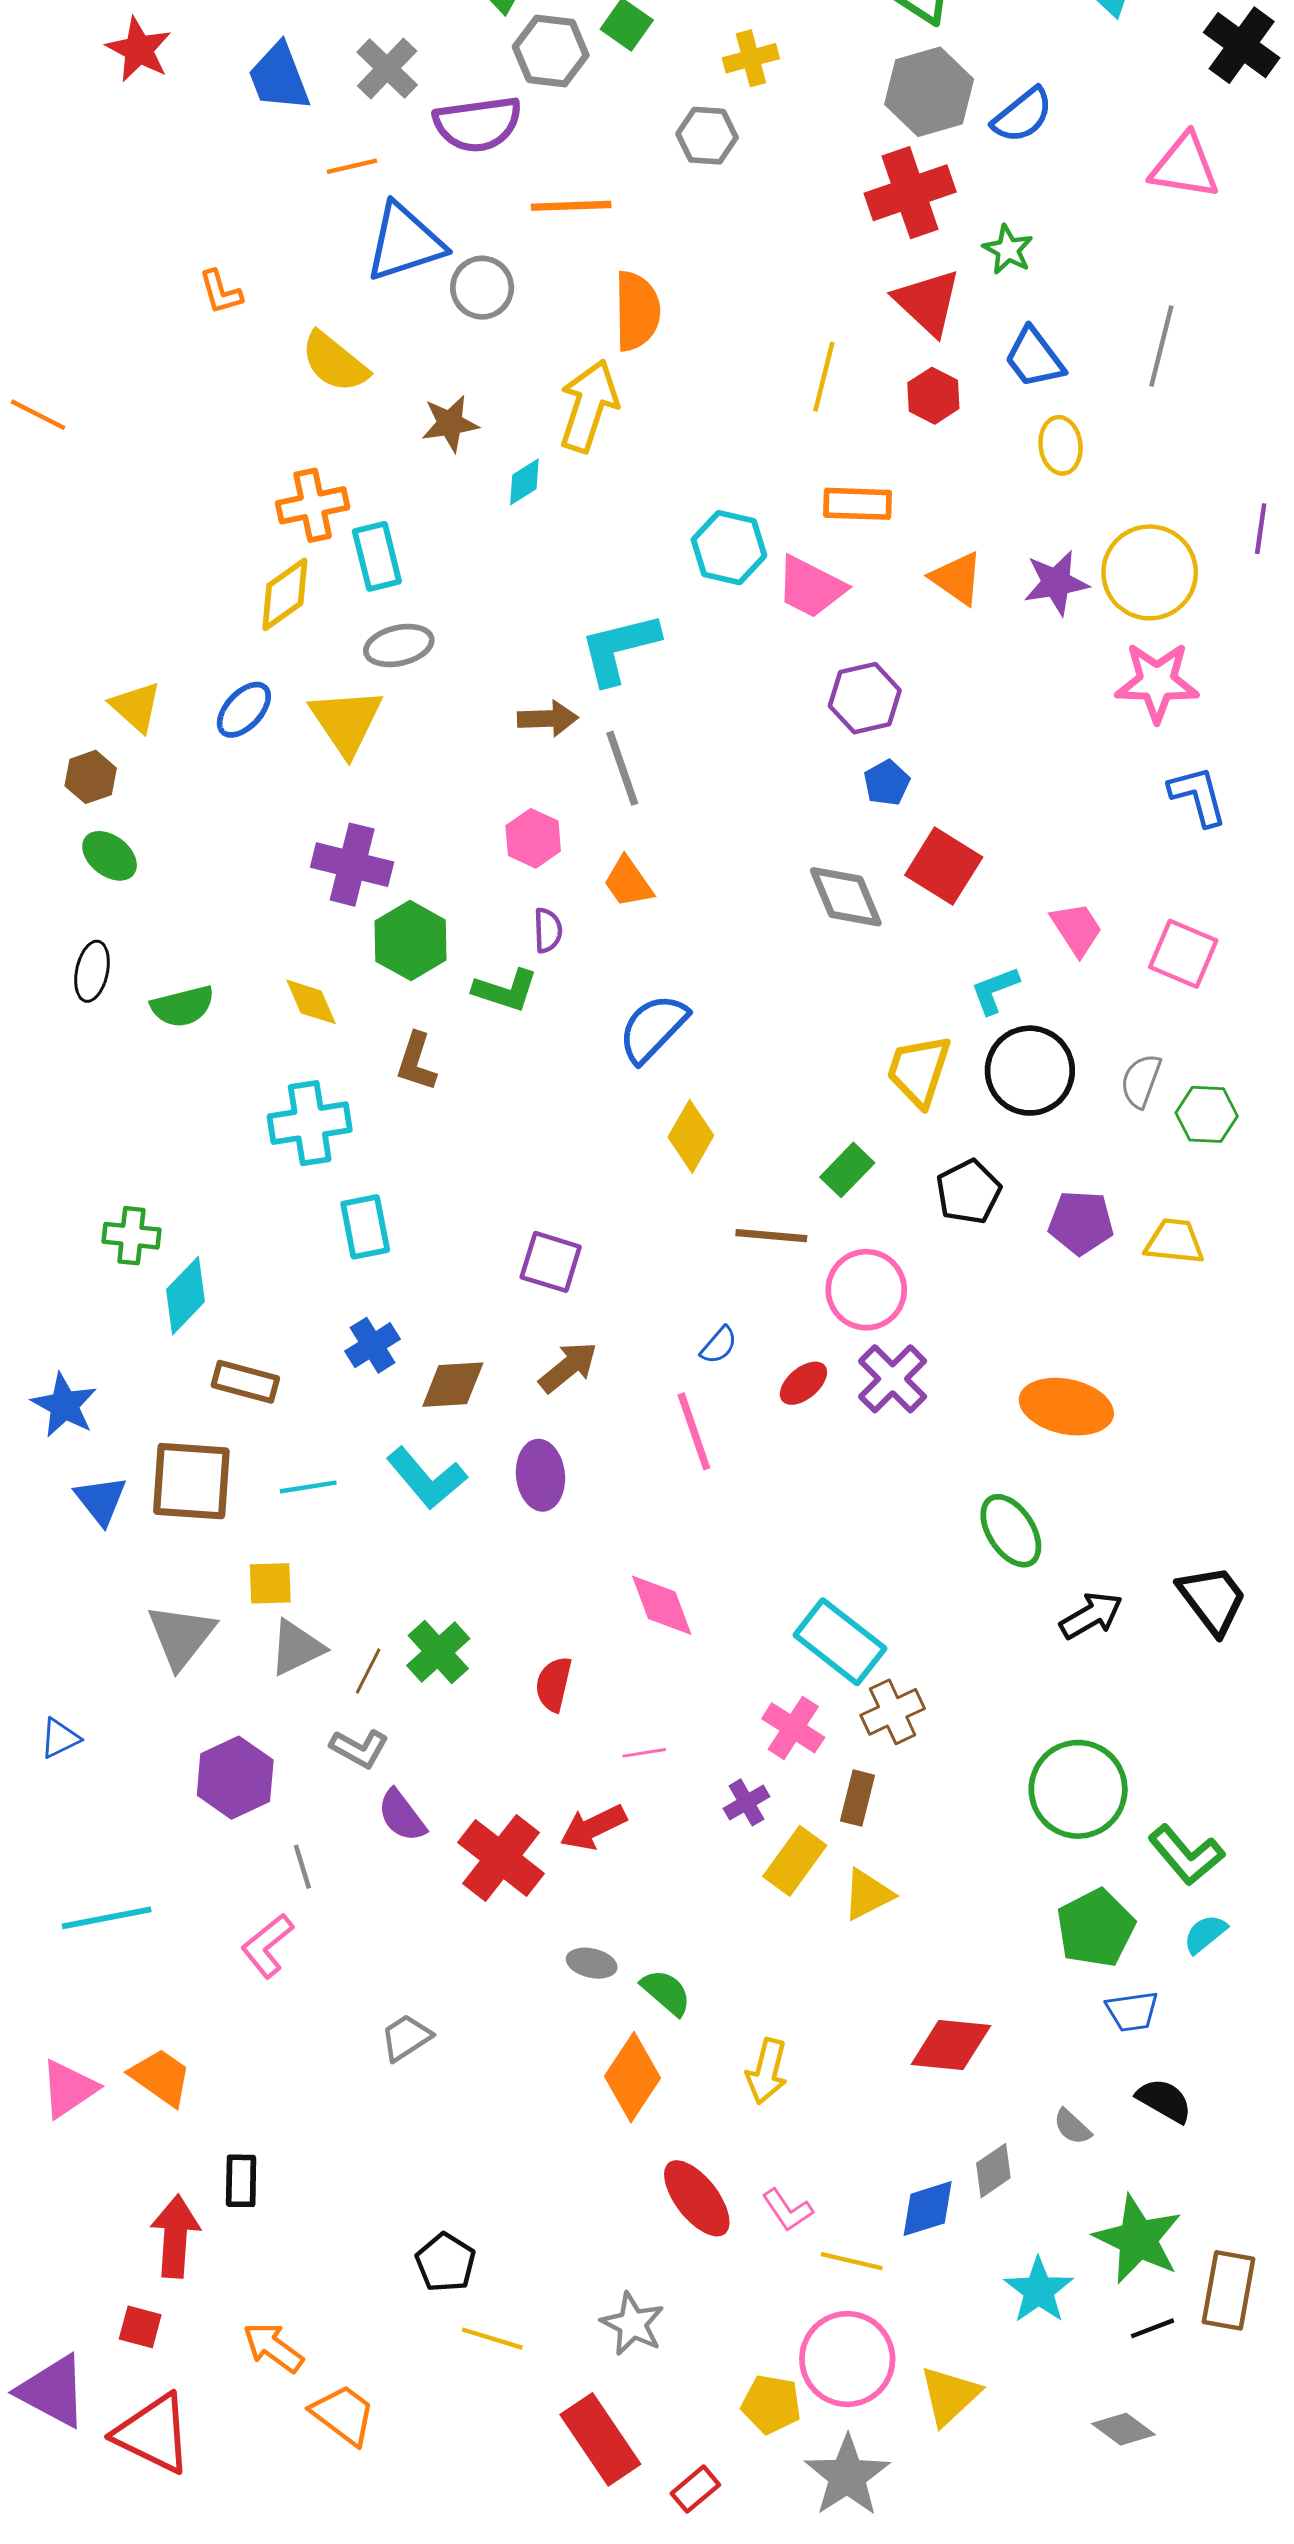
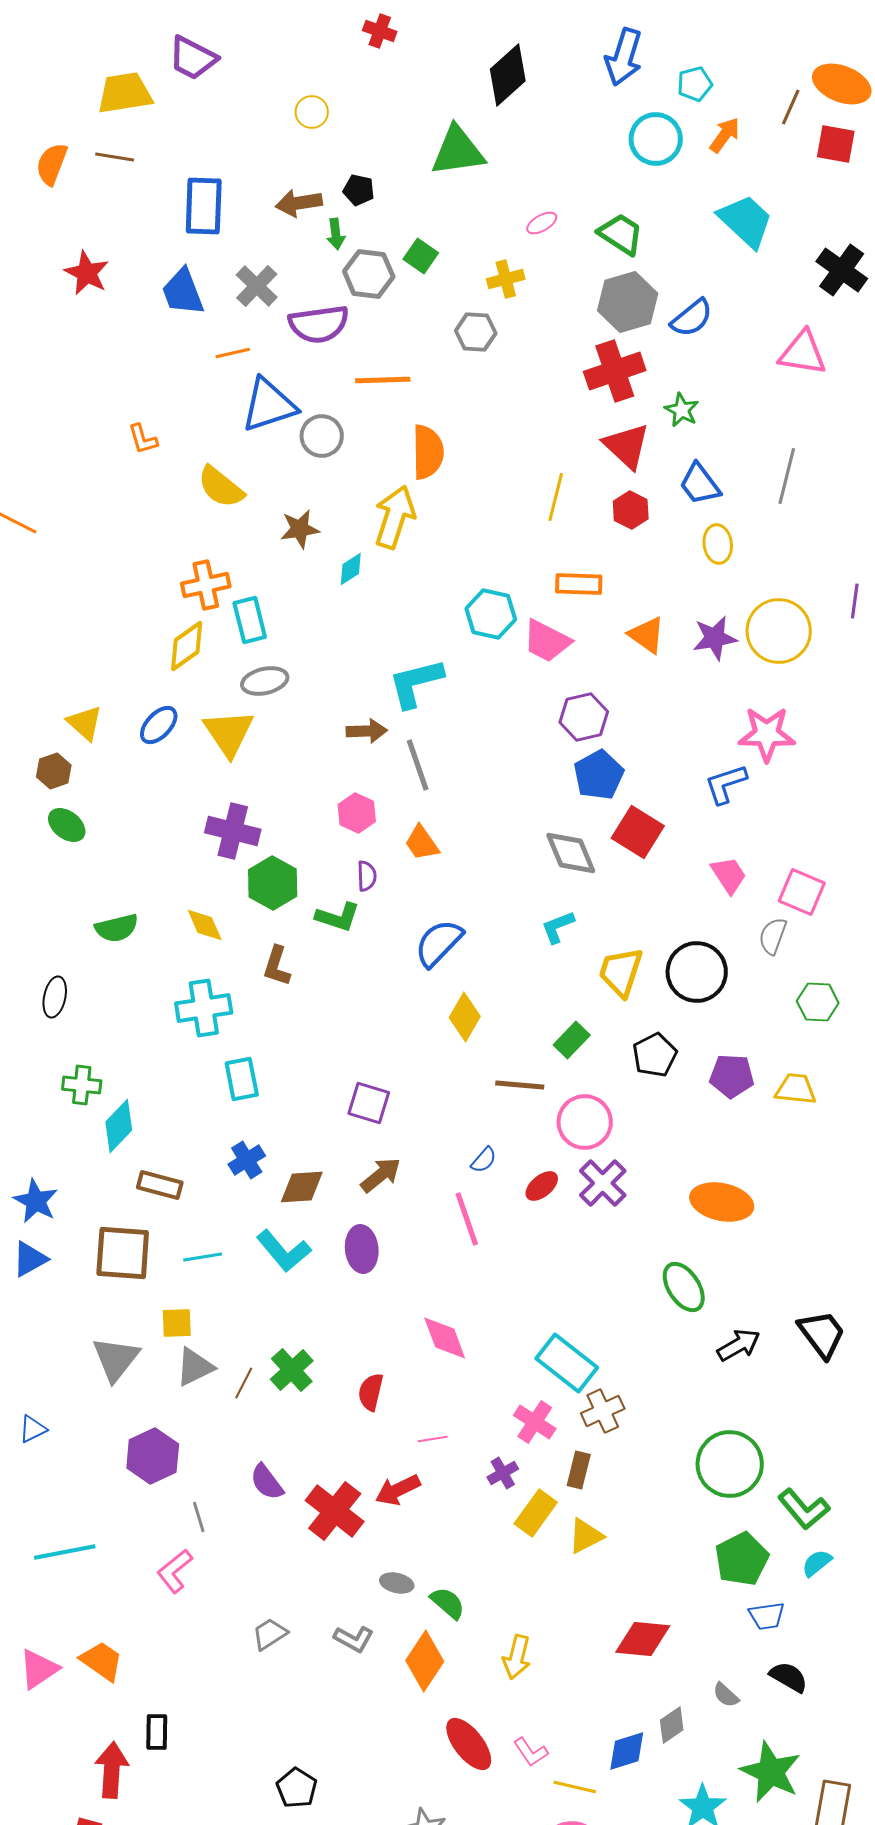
pink star: (1157, 682) -> (767, 734), moved
blue pentagon: (887, 783) -> (599, 775), size x1.6
blue L-shape: (1198, 796) -> (726, 784), moved, turned -93
black ellipse: (92, 971) -> (55, 997), moved
cyan L-shape: (995, 990) -> (558, 927), moved
gray semicircle: (1141, 1081) -> (773, 936), moved
blue triangle: (101, 1500) -> (30, 1259), moved, turned 39
gray L-shape: (359, 1748) -> (354, 1639), moved

